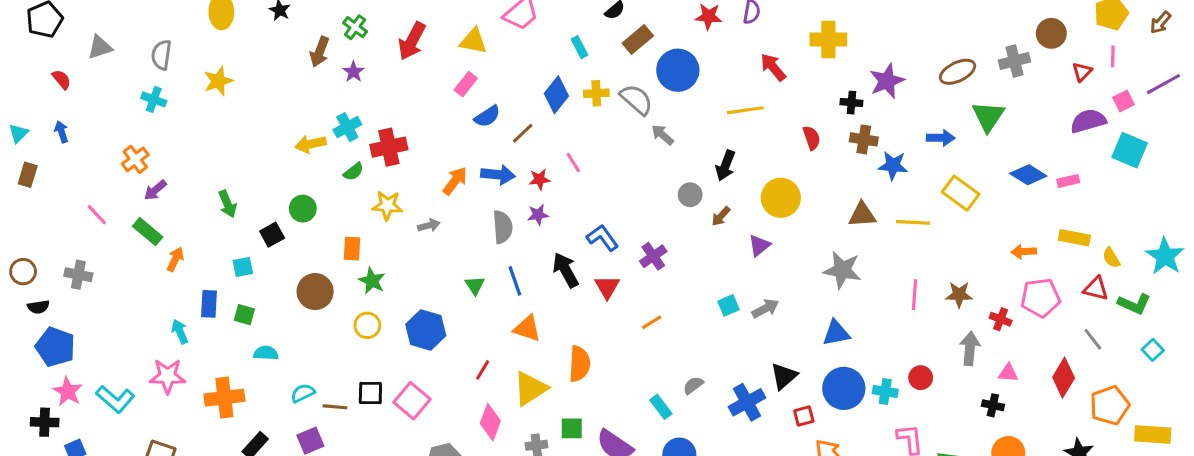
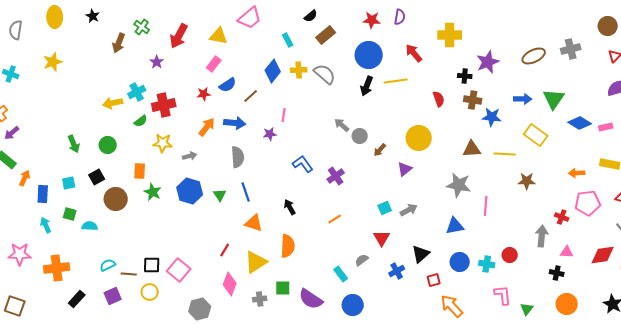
brown circle: (1051, 33) -> (608, 26), moved
gray semicircle: (161, 55) -> (16, 30), moved
blue circle: (678, 70) -> (369, 55), moved
purple star: (354, 72) -> (157, 62), moved
green triangle: (988, 116) -> (554, 99), moved
gray arrow: (662, 135) -> (342, 125), moved
pink line: (573, 162) -> (284, 115), turned 40
black arrow: (725, 166) -> (367, 86), moved
red star: (539, 179) -> (204, 94), moved
green arrow: (227, 204) -> (74, 144), moved
purple star: (538, 215) -> (270, 134), moved
black square: (272, 235) -> (97, 177), moved
black arrow: (566, 270) -> (290, 207), moved, size x0.7
red triangle: (607, 287) -> (382, 238), moved
pink line: (915, 295) -> (486, 206), moved
brown star: (959, 295) -> (527, 181), moved
blue rectangle: (209, 304) -> (43, 194), moved
yellow circle: (367, 325) -> (150, 292), moved
blue hexagon: (426, 330) -> (190, 191), moved
cyan arrow: (180, 332) -> (46, 225), moved
cyan semicircle: (266, 353) -> (90, 226), moved
red diamond: (1064, 378) -> (603, 255), turned 50
blue circle: (844, 388) -> (460, 262), size x0.7
blue cross: (747, 402) -> (397, 271), size x0.7

